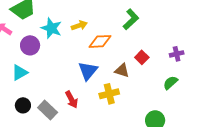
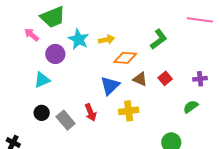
brown triangle: (122, 70) -> (140, 79), moved

